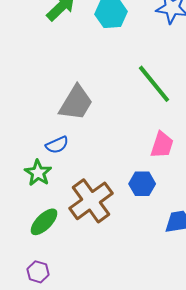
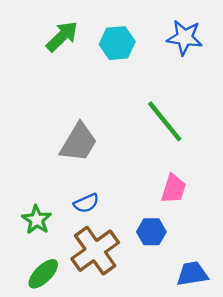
blue semicircle: (57, 145) -> (86, 203), moved

